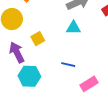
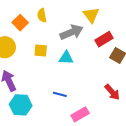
yellow square: (38, 39) -> (41, 50), moved, turned 32

